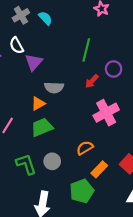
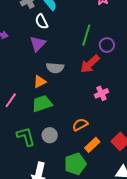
white semicircle: (17, 45) -> (42, 22), moved
purple circle: (114, 69) -> (107, 45), moved
red arrow: (92, 81) -> (90, 64), size x1.5
pink cross: (106, 113) -> (101, 93), size x0.6

